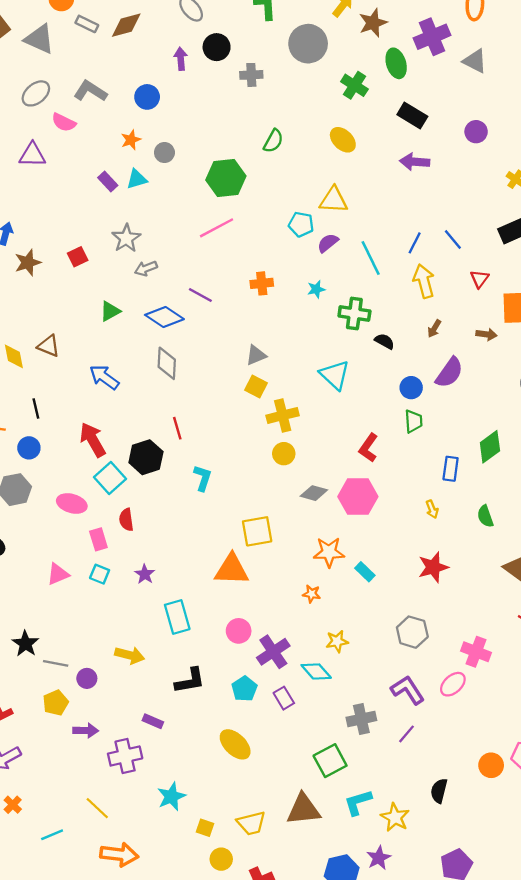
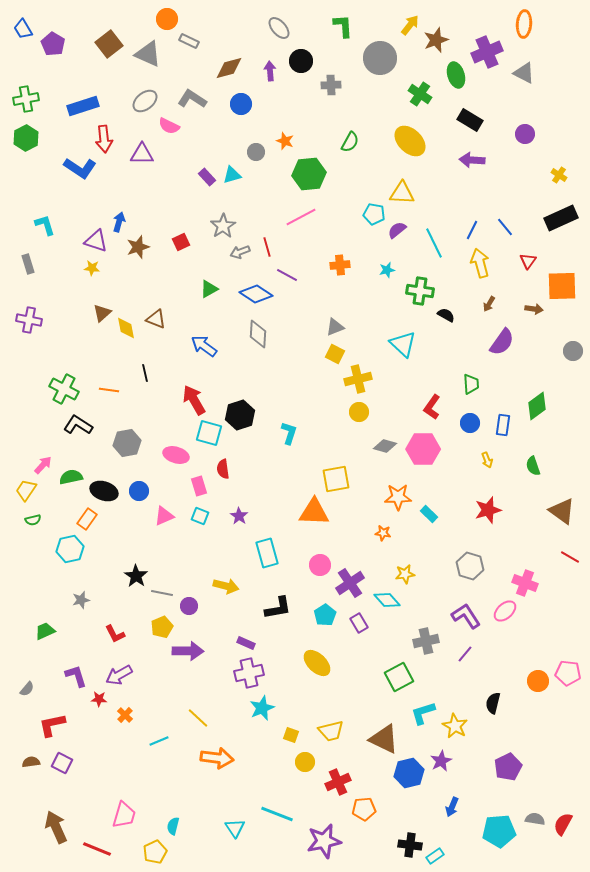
brown diamond: (126, 25) -> (229, 68), moved
orange star: (131, 140) -> (285, 141), moved, turned -30
yellow ellipse: (343, 140) -> (410, 141), size x1.4
blue circle: (411, 388) -> (470, 423), moved
red line: (177, 428) -> (267, 247), moved
blue circle: (29, 448) -> (139, 491), moved
cyan square: (110, 478) -> (209, 433), turned -32
purple arrow: (86, 731) -> (188, 651), size x1.4
purple cross: (125, 756) -> (249, 673), moved
brown triangle: (303, 809) -> (384, 739), moved, turned 32

